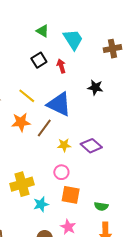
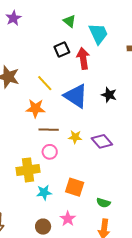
red arrow: (61, 66) -> (83, 58), size x1.5
black star: (95, 87) -> (109, 95), moved
brown line: (44, 128) -> (49, 130), moved, turned 48
pink circle: (61, 172) -> (50, 152), moved

